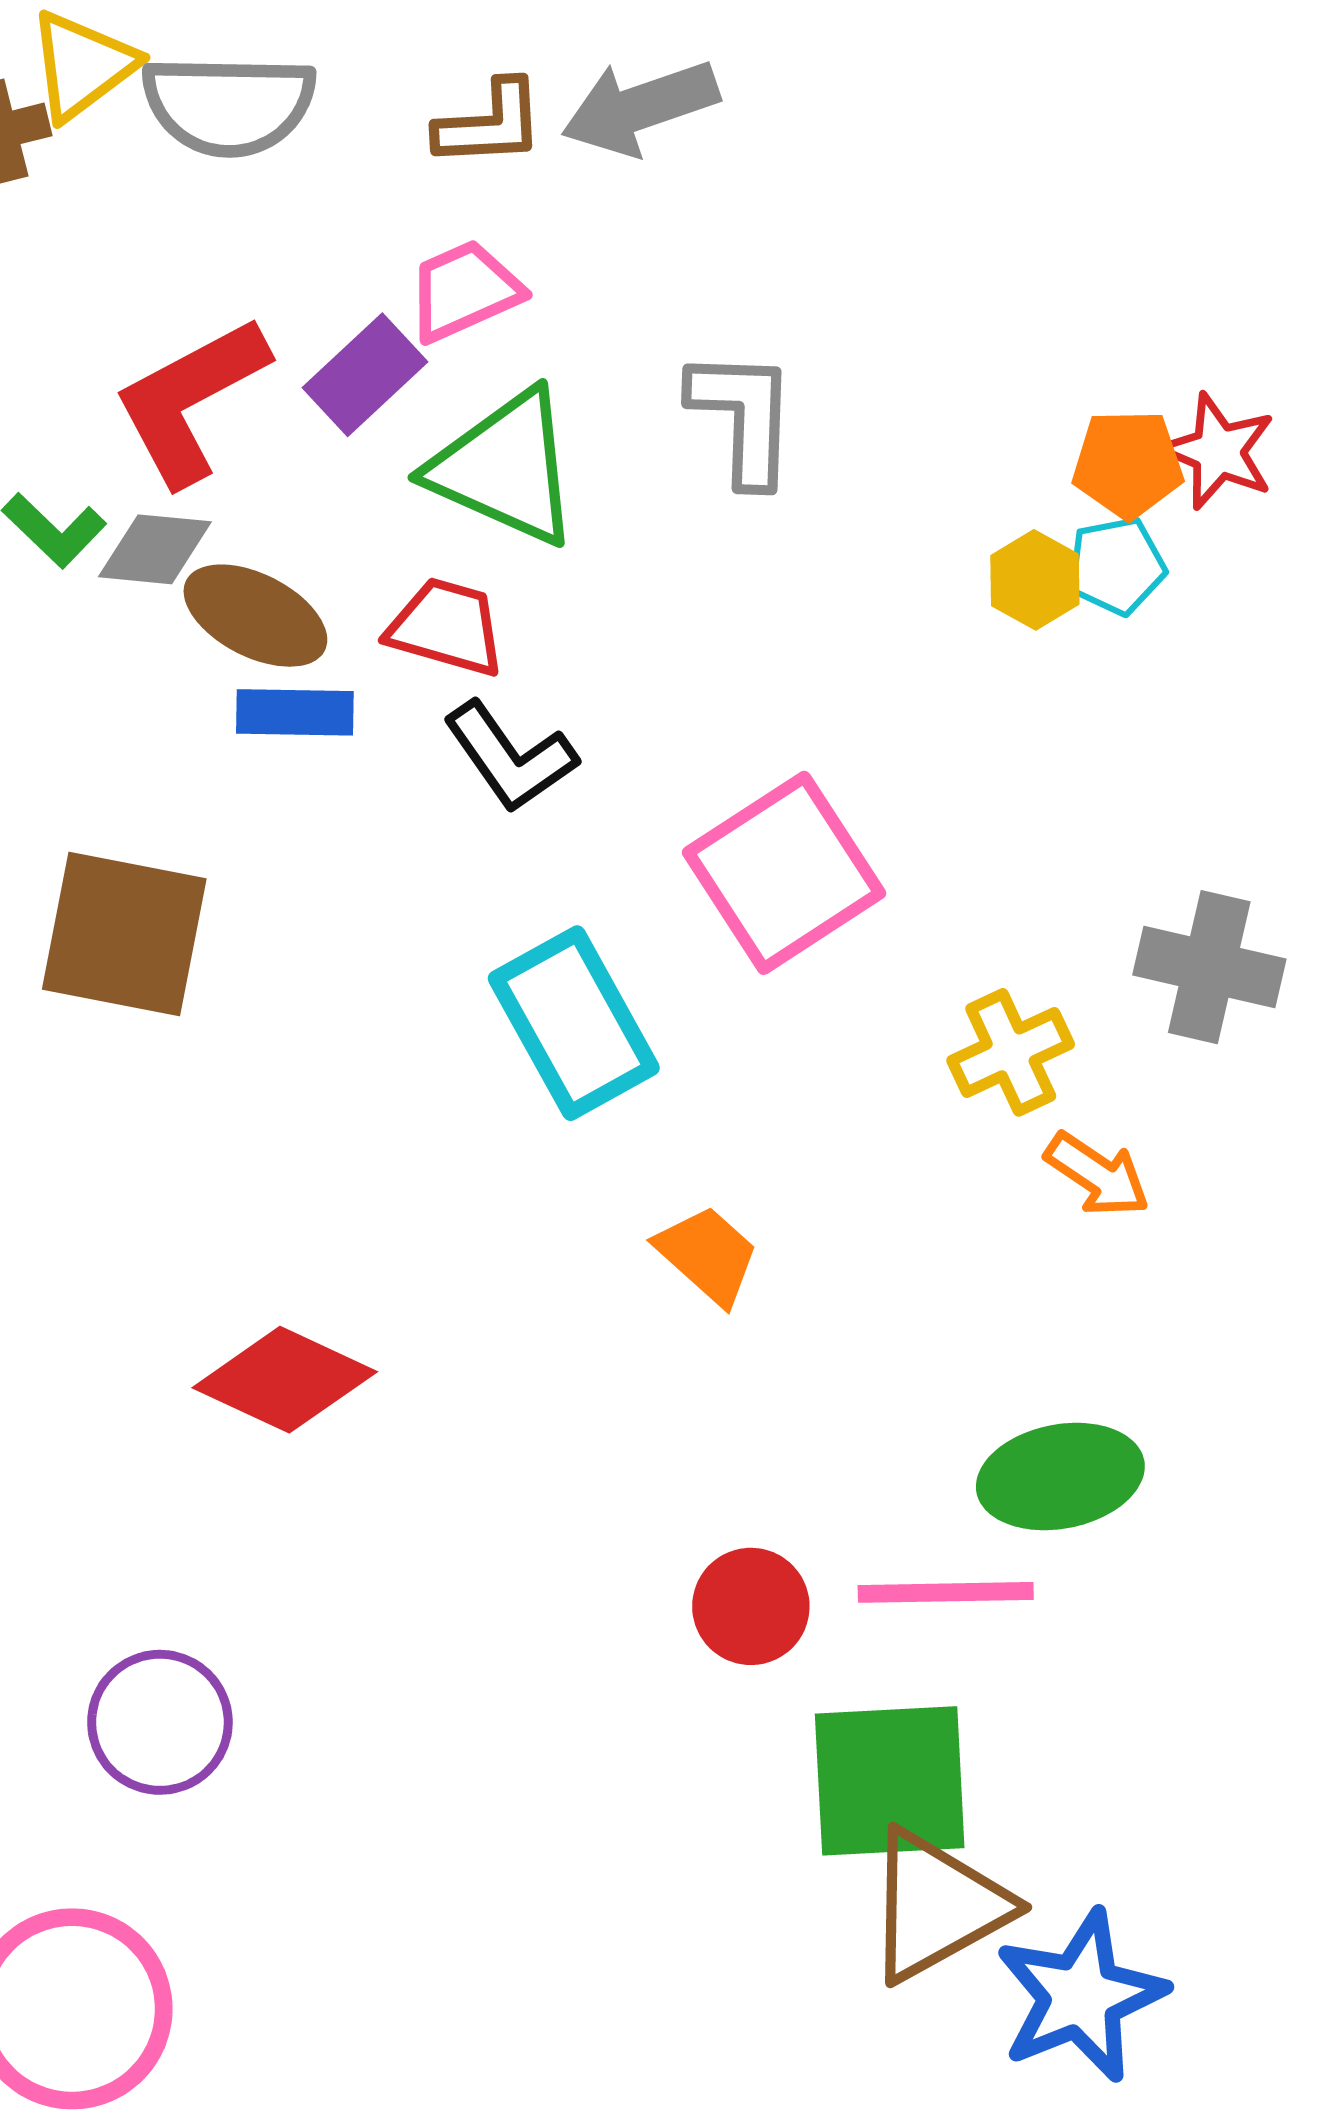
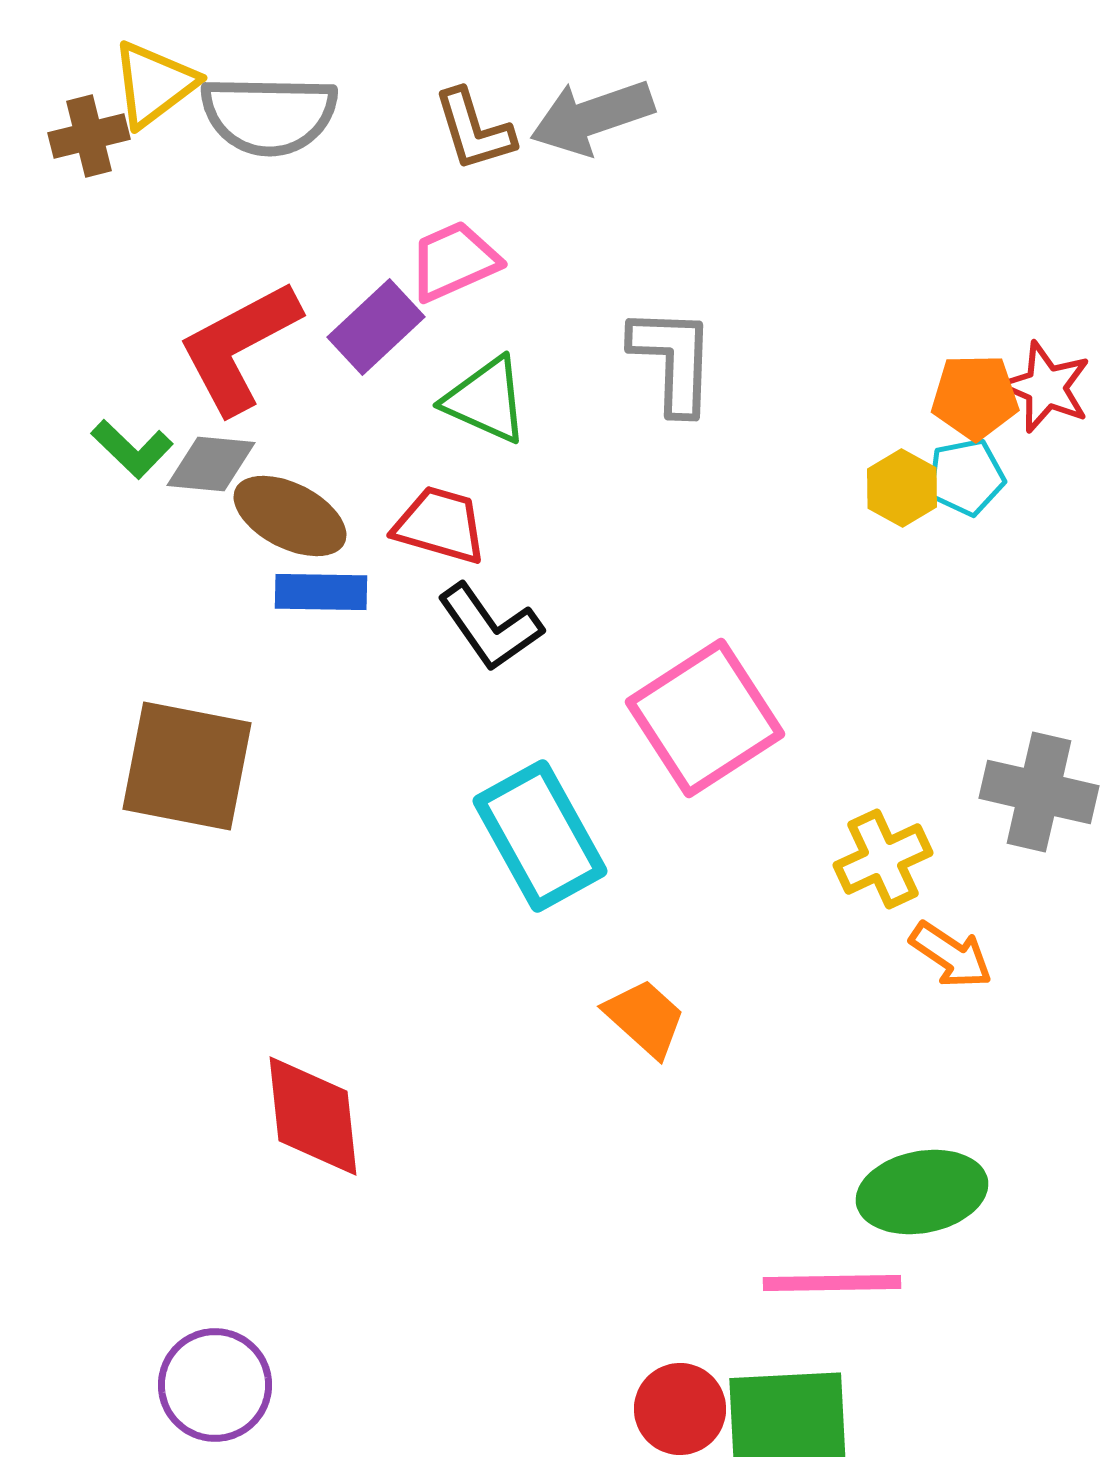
brown L-shape: (490, 124) -> (474, 130), turned 76
green triangle: (505, 468) -> (486, 400), size x0.7
red diamond: (285, 1380) -> (313, 1116), turned 59
red circle: (751, 1606) -> (680, 1409), moved

